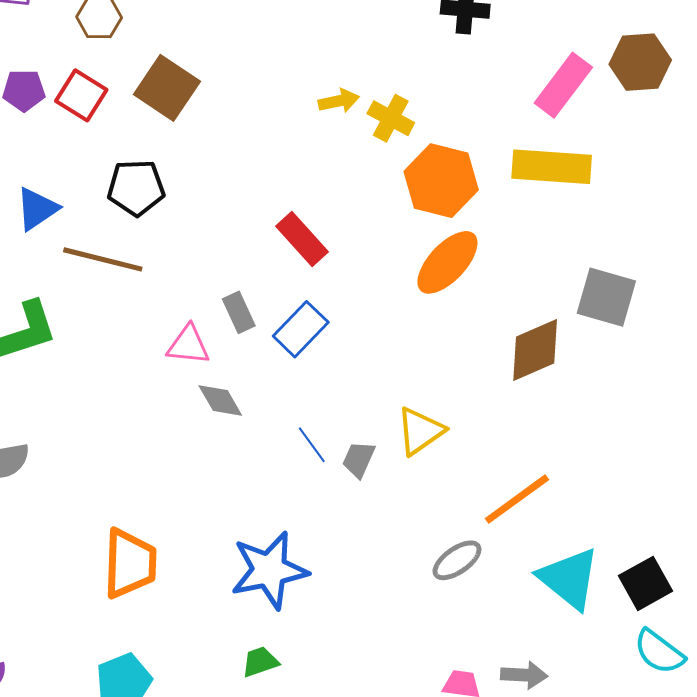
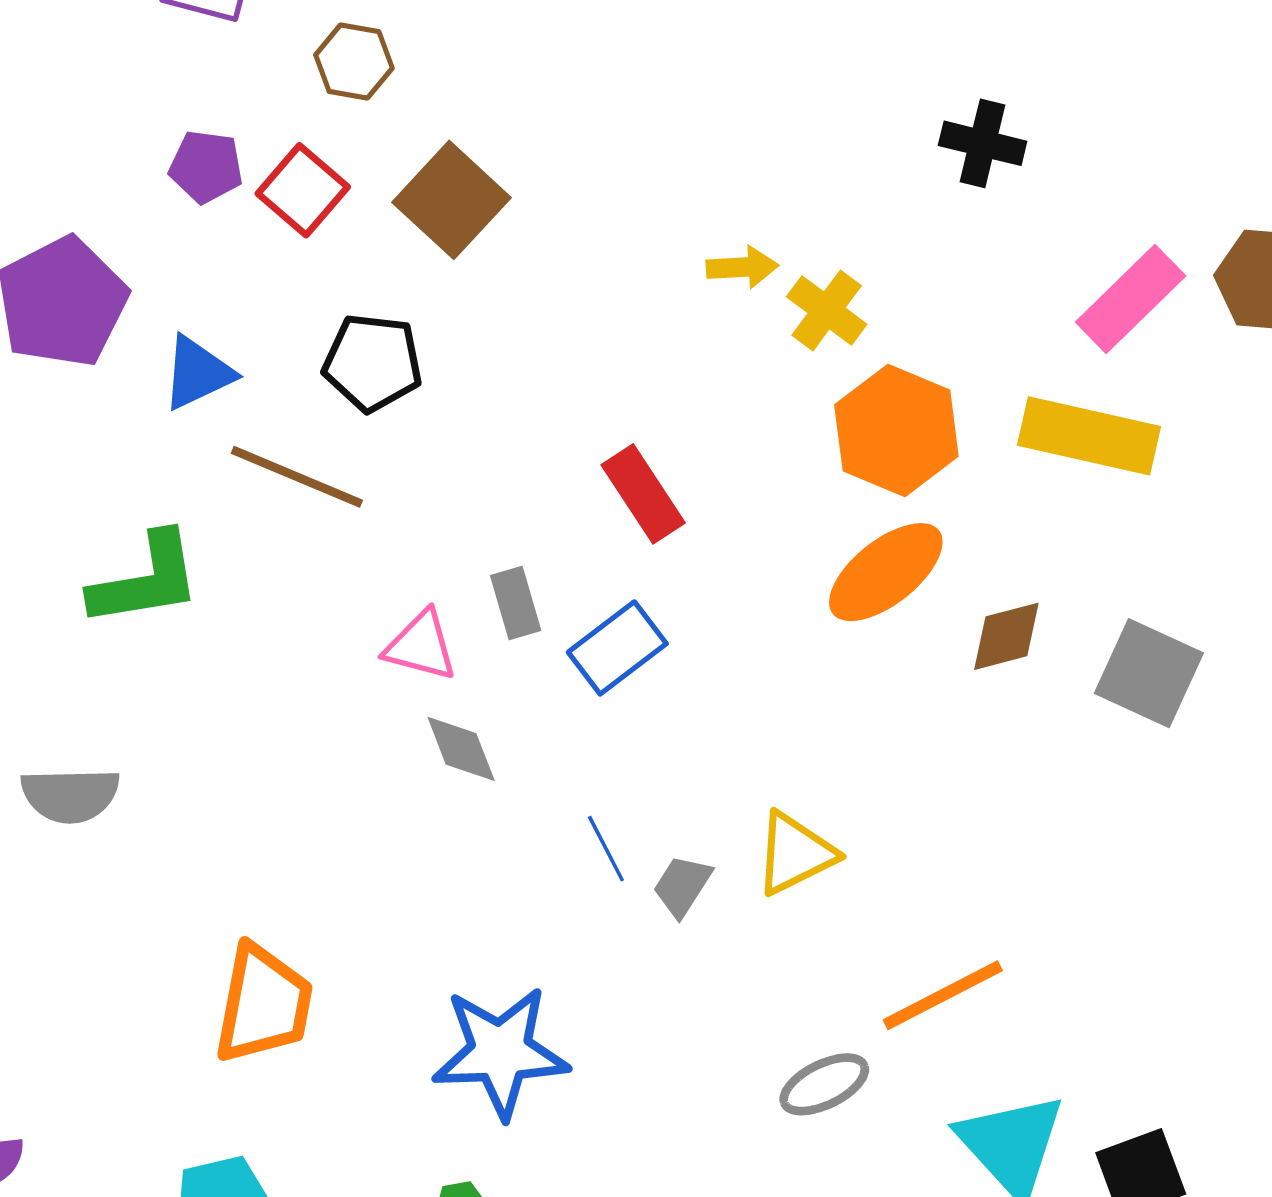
brown diamond: (535, 350) -> (1006, 636), moved, size x0.7

